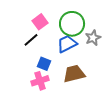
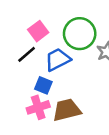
blue trapezoid: (67, 44) -> (58, 60), moved
brown trapezoid: (74, 74) -> (67, 110), moved

